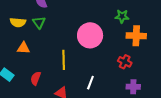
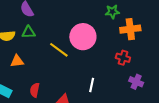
green triangle: (39, 22) -> (29, 32), turned -48
yellow line: (64, 60) -> (59, 50), moved, turned -42
purple cross: (133, 87) -> (136, 82), turned 32

